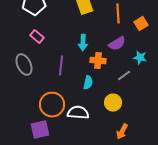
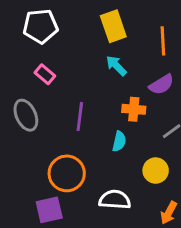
cyan arrow: (83, 43) -> (116, 66), moved, turned 133
white semicircle: (78, 113) -> (115, 200), moved

